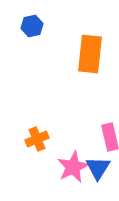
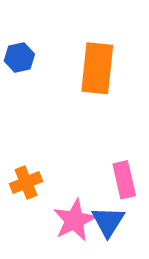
blue hexagon: (32, 26) -> (19, 57), moved

